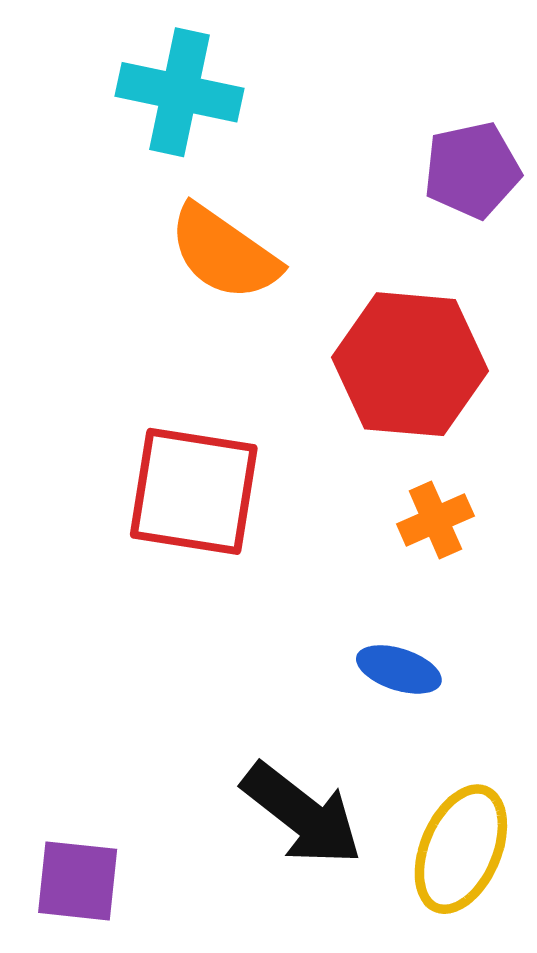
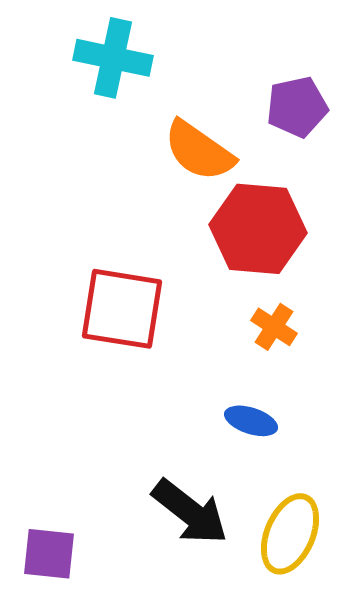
orange semicircle: (224, 253) -> (199, 151), moved
orange cross: (435, 520) -> (274, 327), turned -33

